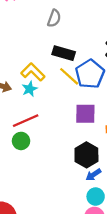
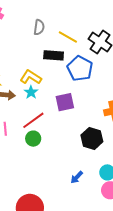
yellow line: (69, 76) -> (68, 37), moved
purple square: (85, 114) -> (65, 102), moved
blue arrow: (93, 175) -> (77, 177), moved

